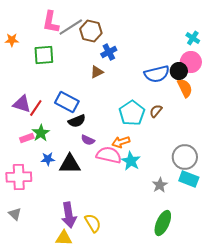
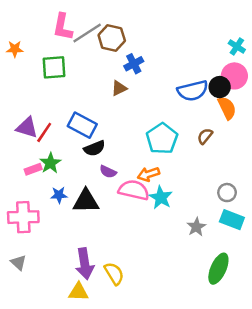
brown semicircle: (156, 111) -> (205, 136), moved
gray circle: (185, 157) -> (227, 193), size x0.6
green ellipse: (163, 223) -> (218, 269), moved

